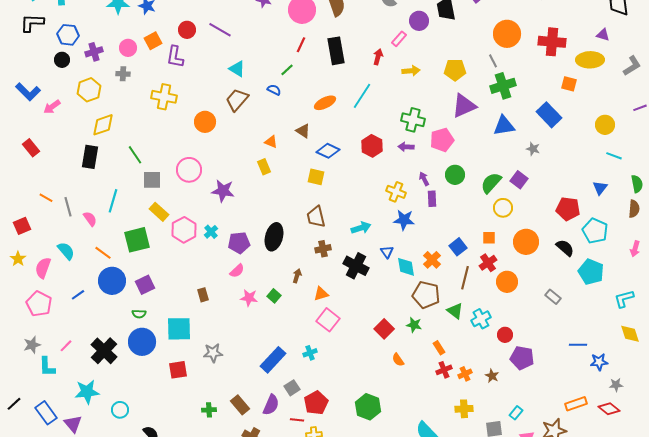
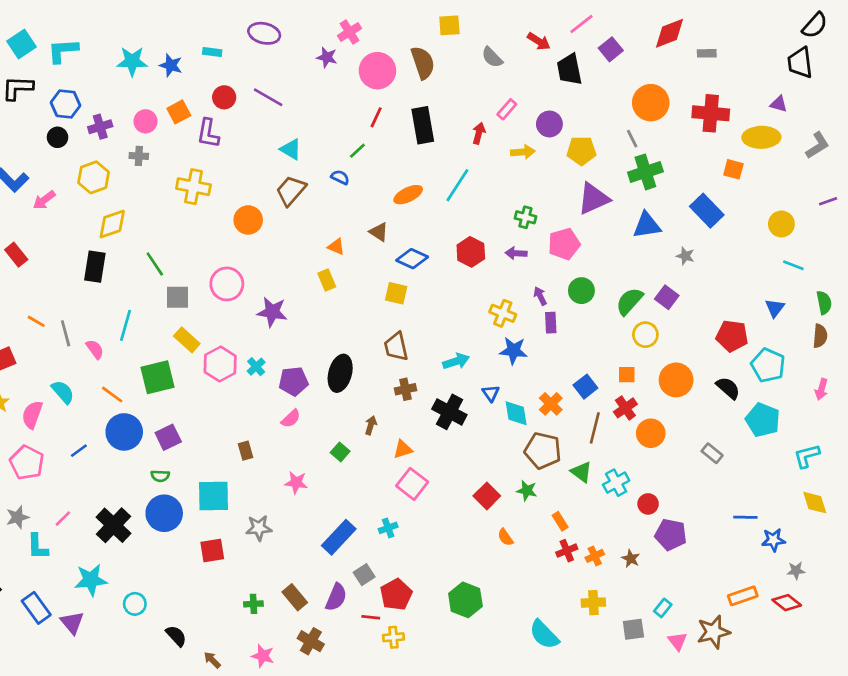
purple circle: (419, 21) -> (549, 124), moved
green cross: (413, 120) -> (525, 217), size x0.7
pink star: (249, 298) -> (296, 483), moved

